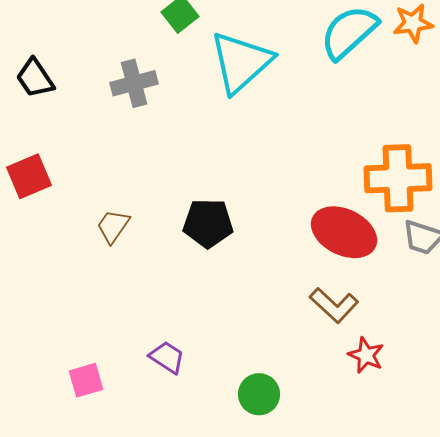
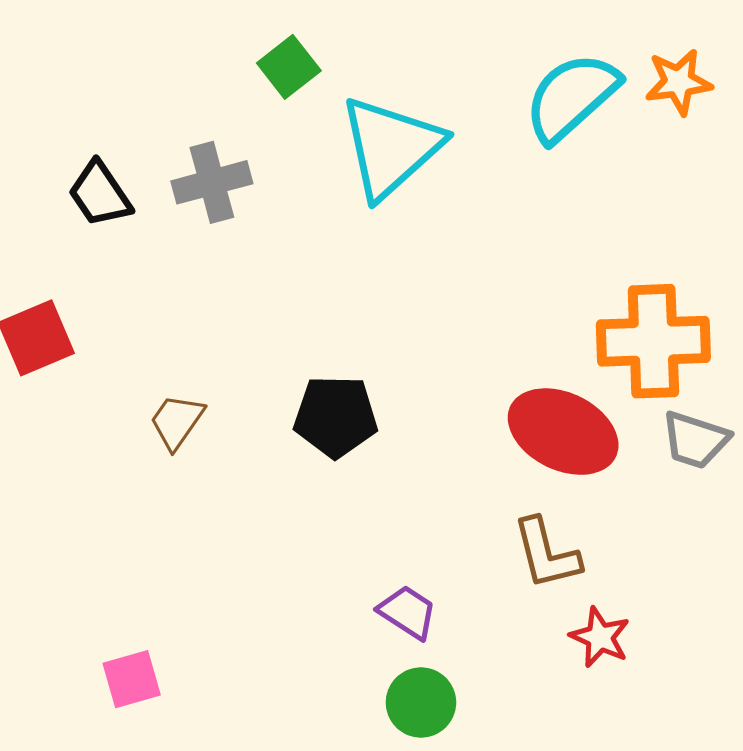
black trapezoid: (35, 78) -> (100, 194), moved
brown L-shape: (334, 305) -> (546, 554), turned 33
purple trapezoid: (167, 357) -> (408, 612), moved

